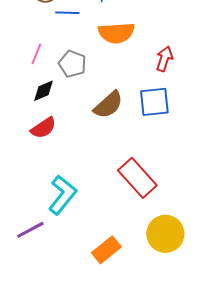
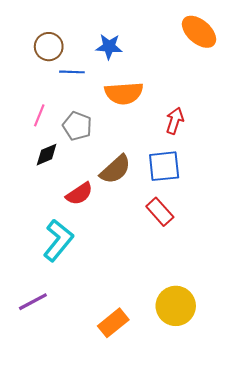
red semicircle: (43, 128) -> (79, 194), moved
red rectangle: (137, 178) -> (160, 212), moved, size x0.7
cyan L-shape: (62, 195) -> (58, 240), moved

